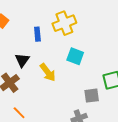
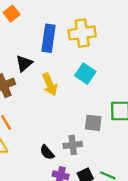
blue rectangle: (37, 34) -> (49, 38), size x1.6

